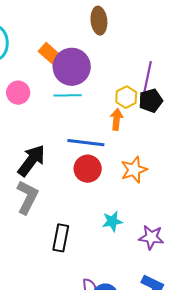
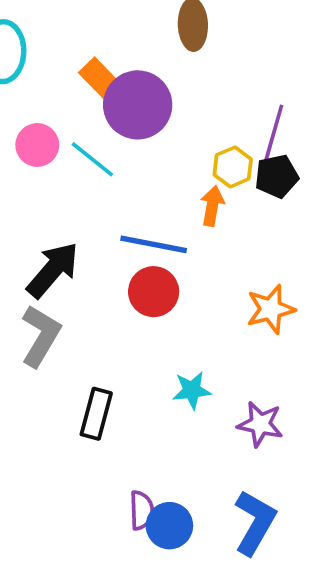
cyan line: (68, 95) -> (92, 159), moved, turned 36
orange star: (134, 170) -> (271, 309), moved

